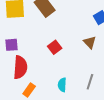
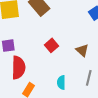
brown triangle: (90, 42) -> (82, 50), moved

